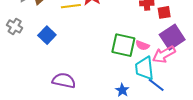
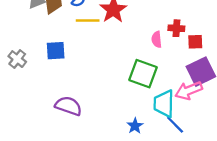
gray cross: (15, 26) -> (17, 59), moved
blue square: (47, 35) -> (56, 51), turned 36
pink semicircle: (142, 45) -> (157, 39), moved, turned 56

